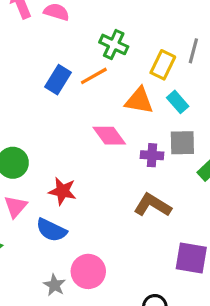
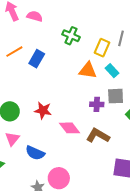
orange line: (94, 76) -> (14, 52), moved
pink diamond: (109, 136) -> (69, 128), moved
red star: (62, 191) -> (43, 110), moved

